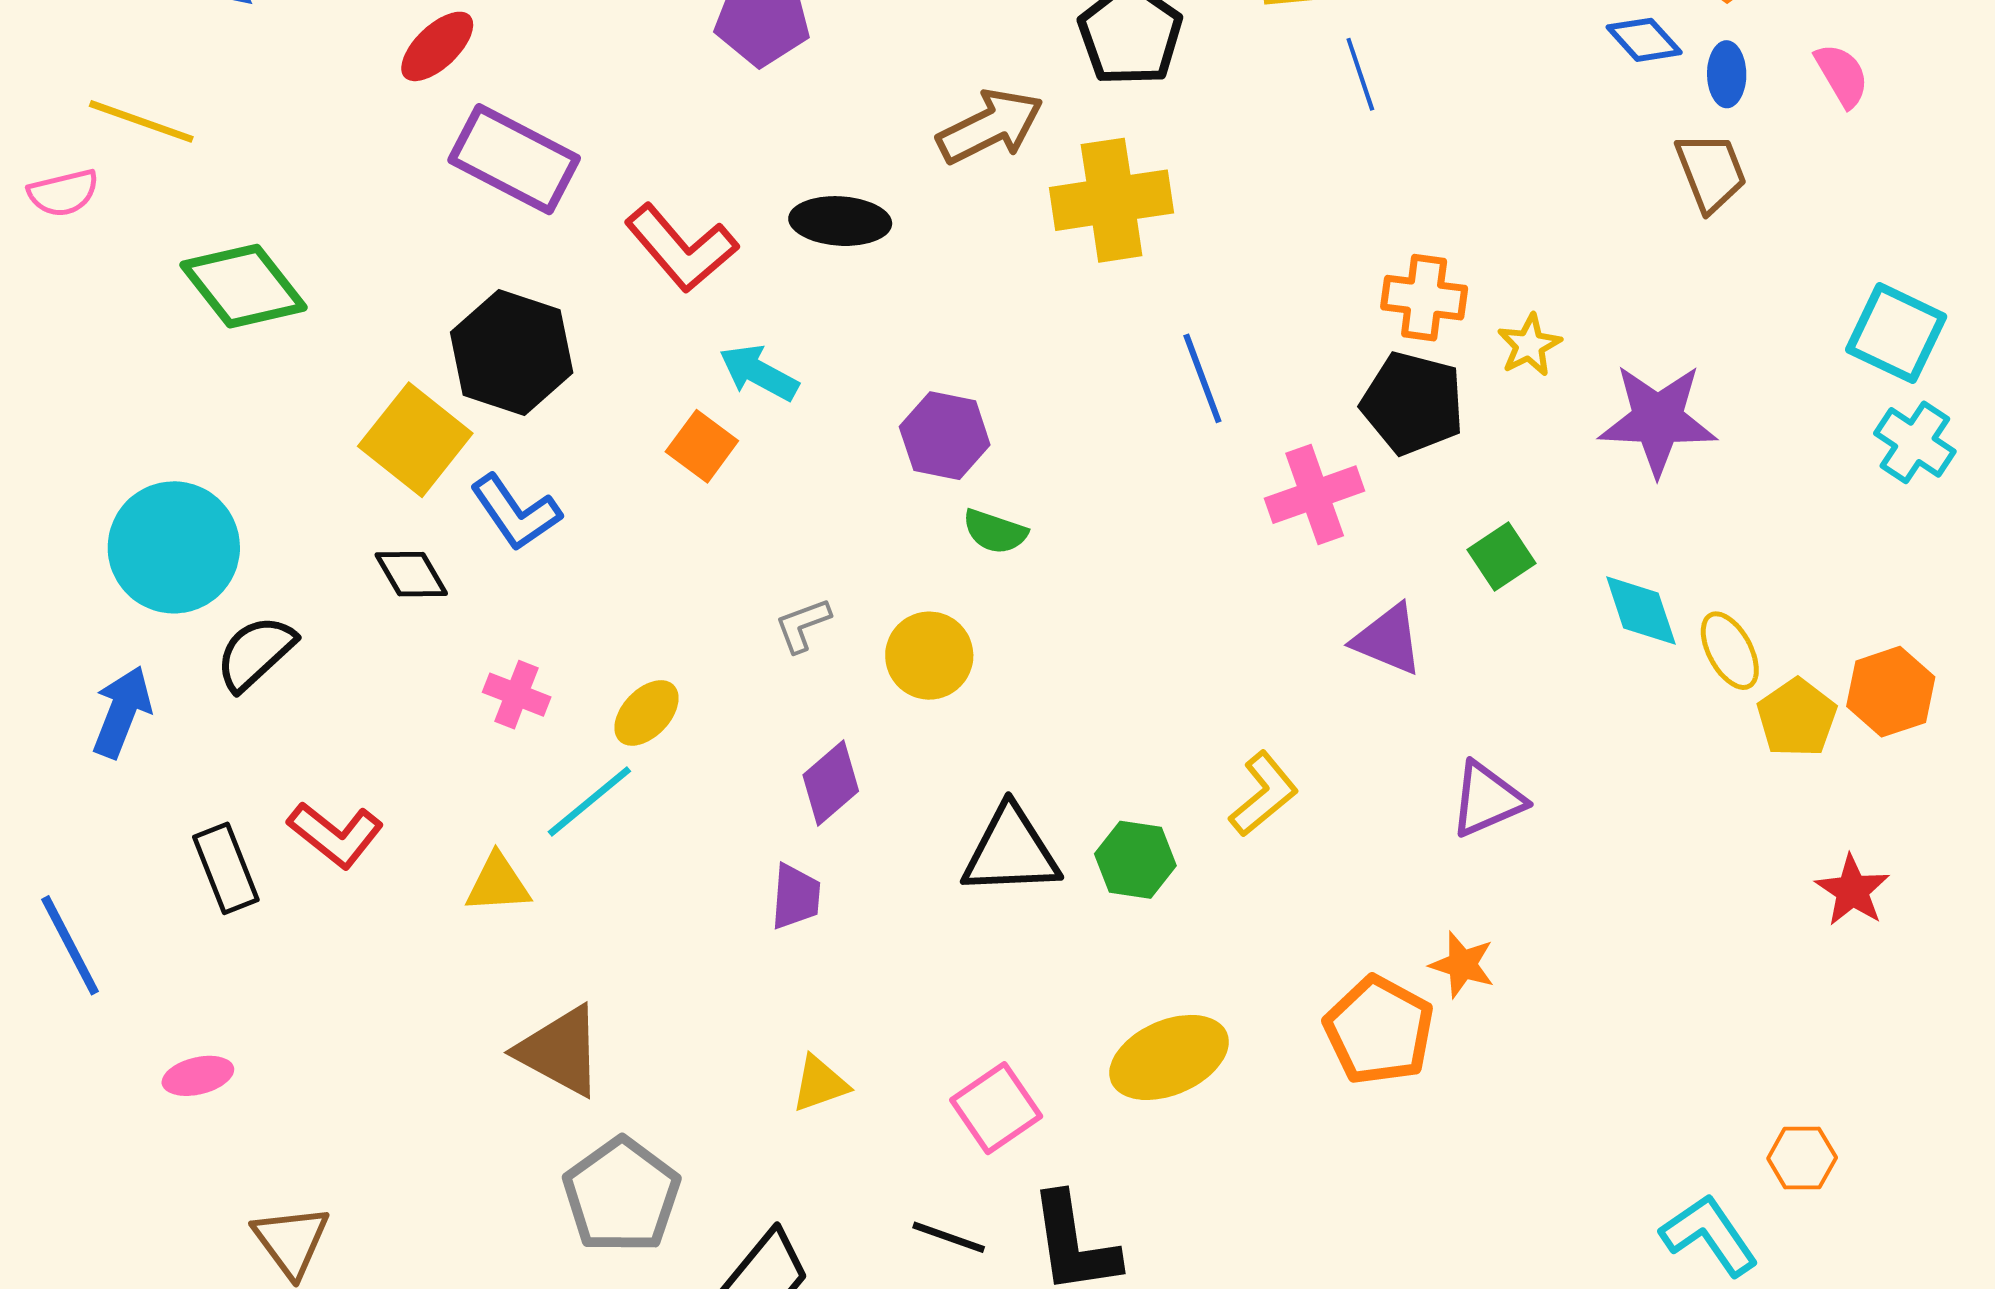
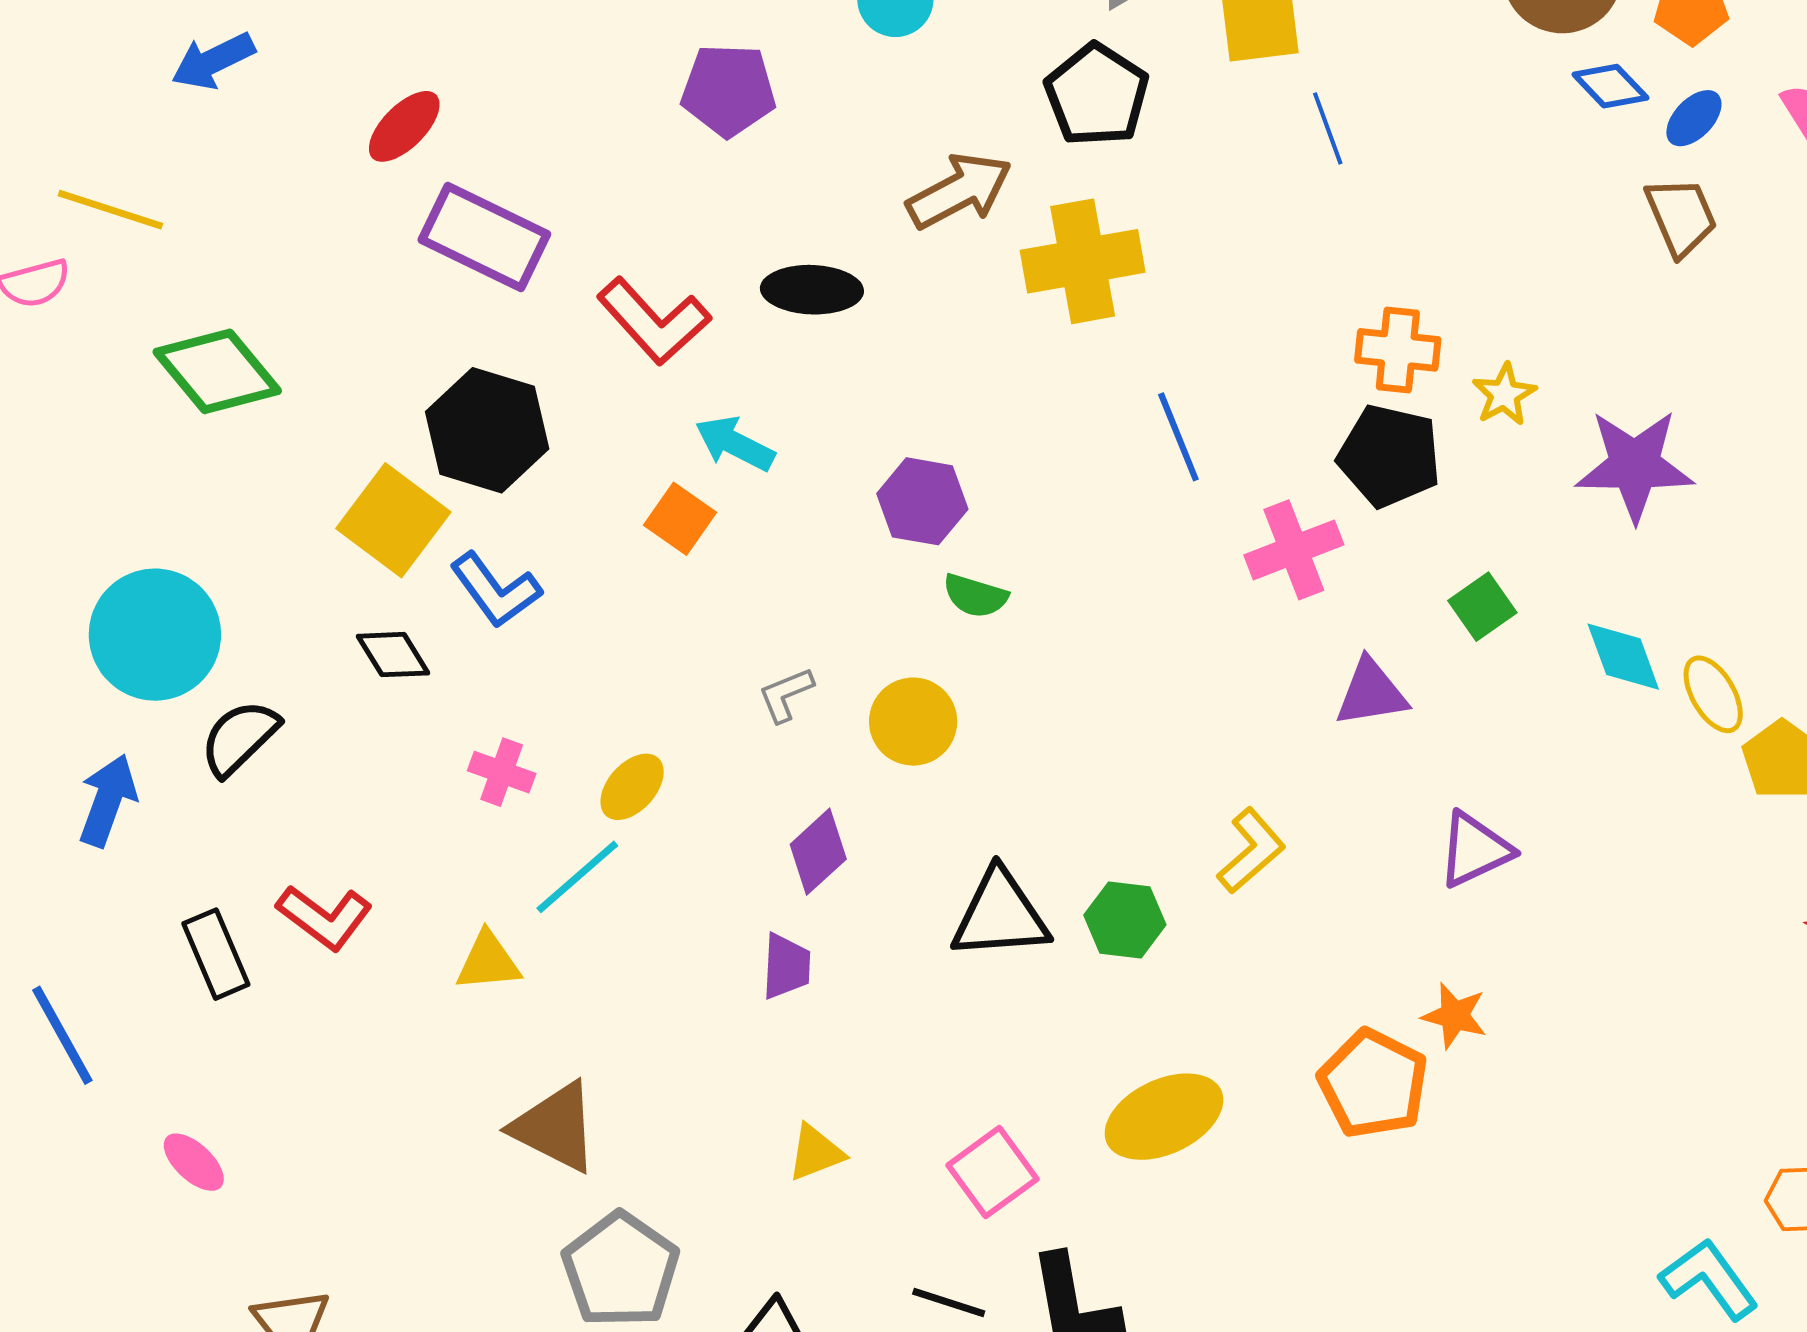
blue ellipse: (1727, 74) -> (1694, 118), turned 46
purple triangle: (1388, 640) -> (1371, 693), turned -30
pink ellipse: (198, 1076) -> (194, 1162), turned 58

